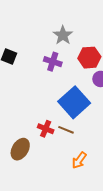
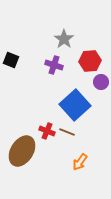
brown ellipse: (20, 149) -> (22, 151), size x1.4

